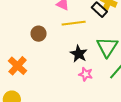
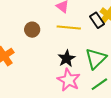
pink star: (86, 74) -> (69, 80), size x1.6

